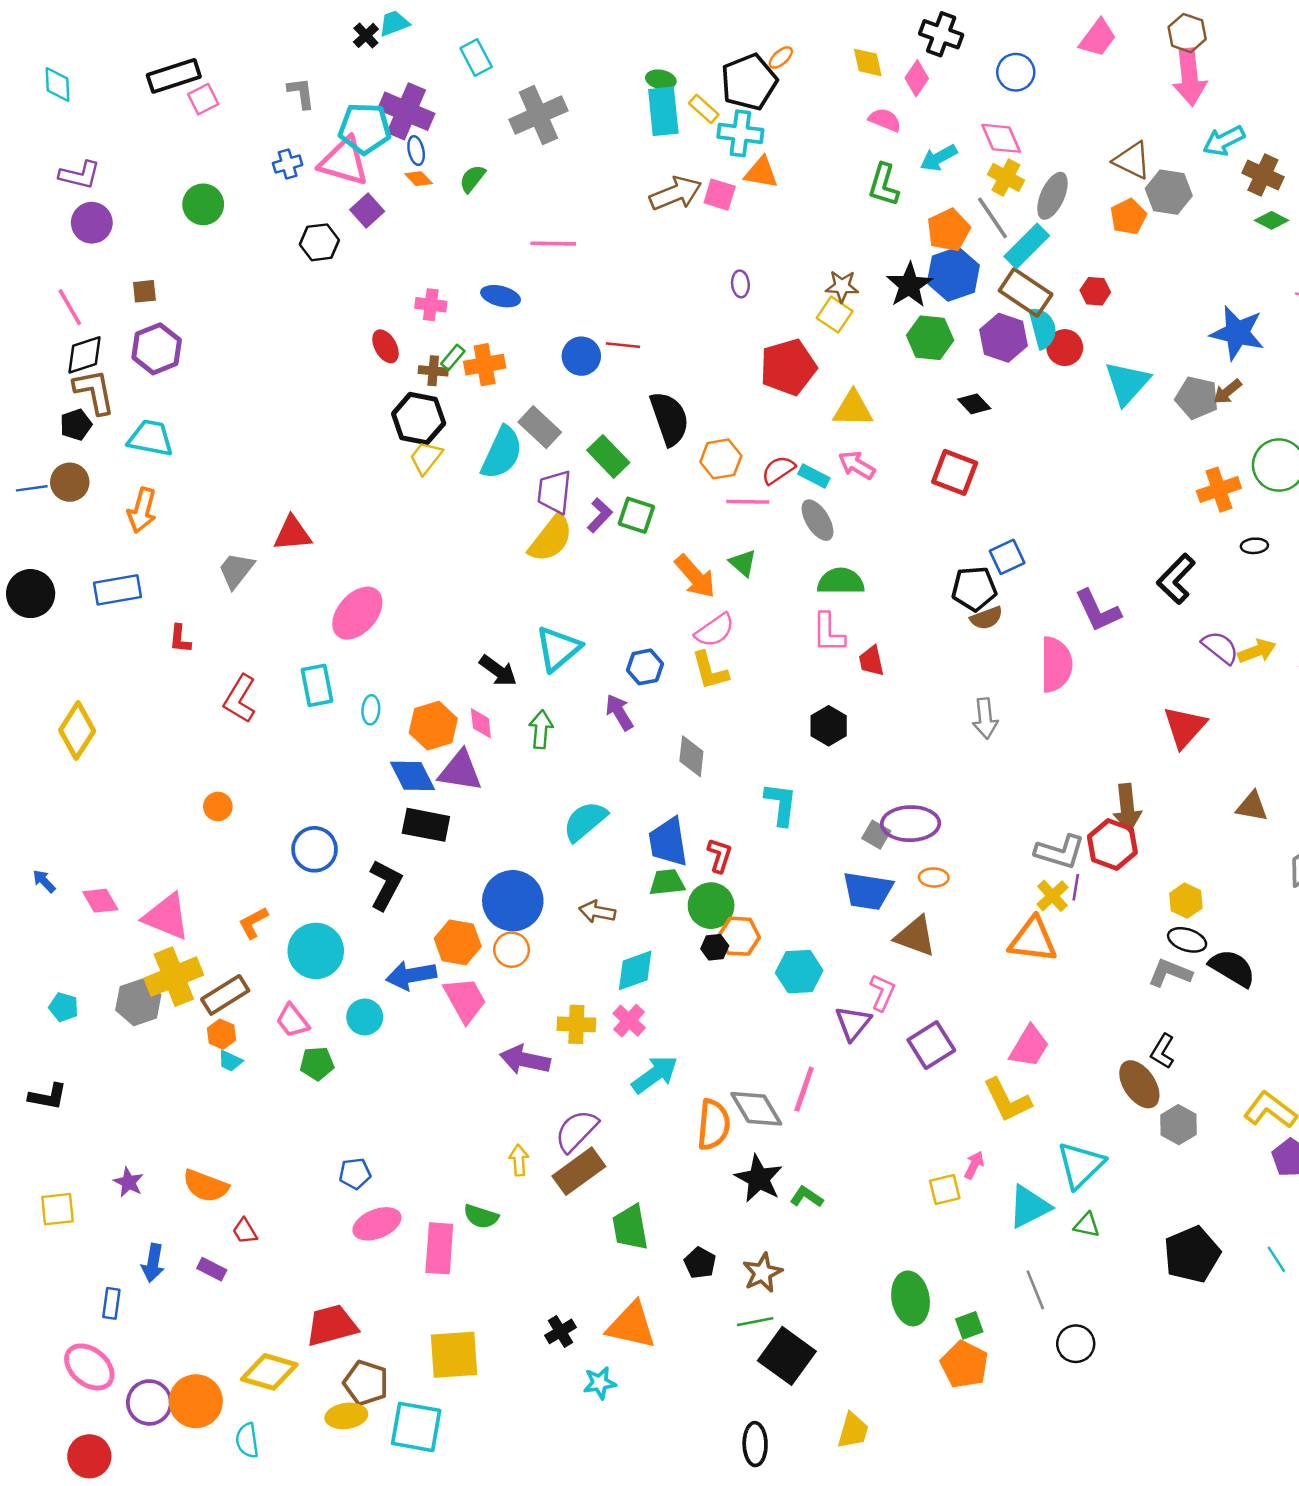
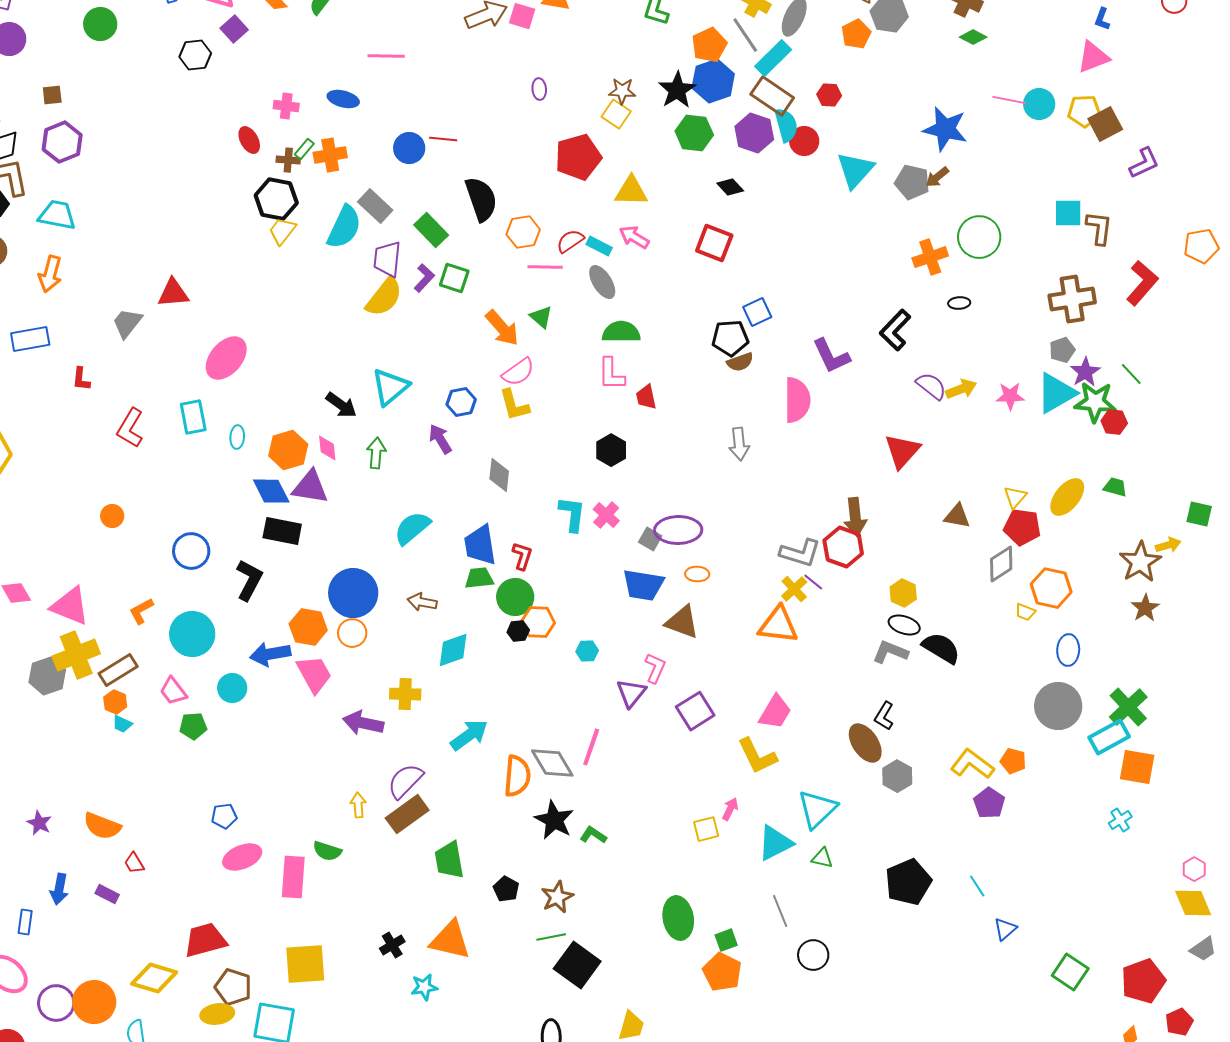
purple line: (1076, 887) -> (813, 582), turned -60
cyan hexagon: (799, 972) -> (587, 651), size x0.6
pink cross: (629, 1021) -> (606, 515), moved

